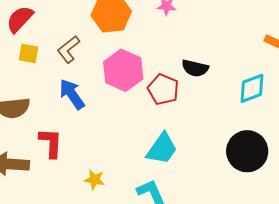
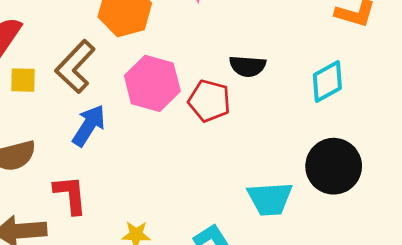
brown L-shape: (68, 49) -> (75, 67), size x1.4
blue arrow: (72, 94) -> (89, 125), turned 76
cyan trapezoid: (162, 149) -> (270, 199), moved, turned 60

